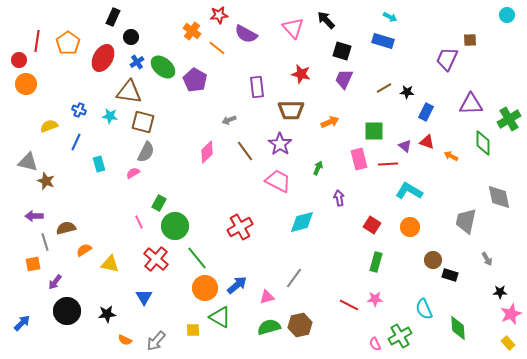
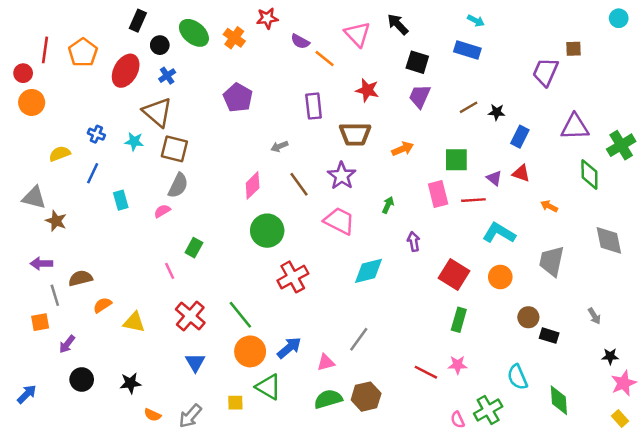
purple semicircle: (246, 34) -> (300, 41), size x0.7
orange line: (217, 48) -> (325, 59), moved
green ellipse: (163, 67) -> (194, 33), moved
brown triangle: (129, 92) -> (157, 112), turned 32
orange arrow: (451, 156) -> (549, 206), moved
gray trapezoid: (466, 221) -> (552, 261), moved
red square: (372, 225) -> (454, 275), size x1.4
green circle: (175, 226) -> (267, 231), moved
blue triangle: (144, 297) -> (195, 362), moved
black circle: (67, 311) -> (82, 379), size x0.7

